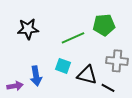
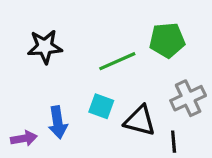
gray cross: (117, 61) -> (188, 98), turned -30
black line: (108, 88) -> (174, 142), turned 56

